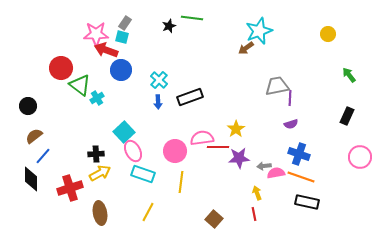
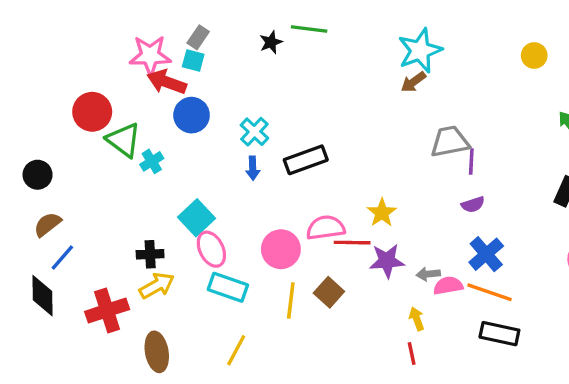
brown arrow: (246, 48) -> (413, 82), moved
blue cross: (299, 154) -> (486, 254), turned 30
brown square: (214, 219) -> (329, 292), moved

